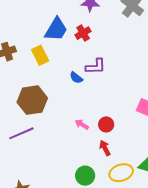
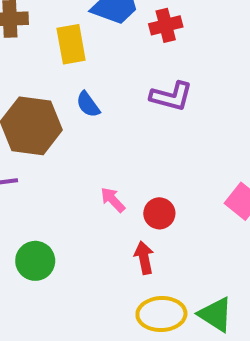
blue semicircle: (76, 78) -> (88, 104), moved
green circle: (85, 176) -> (35, 261), moved

